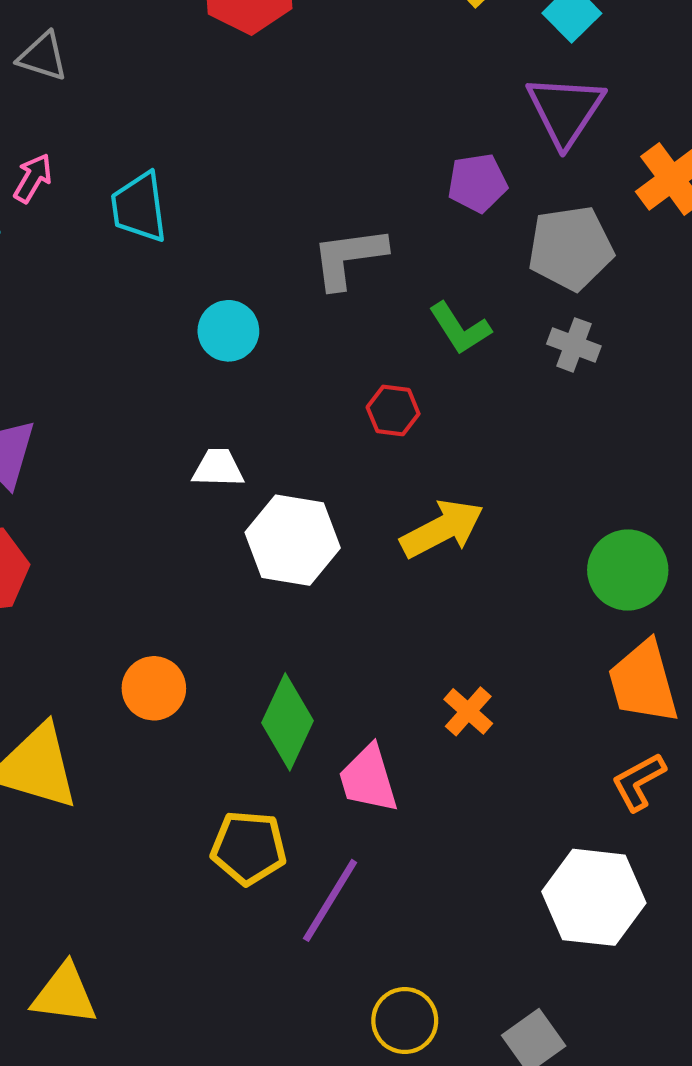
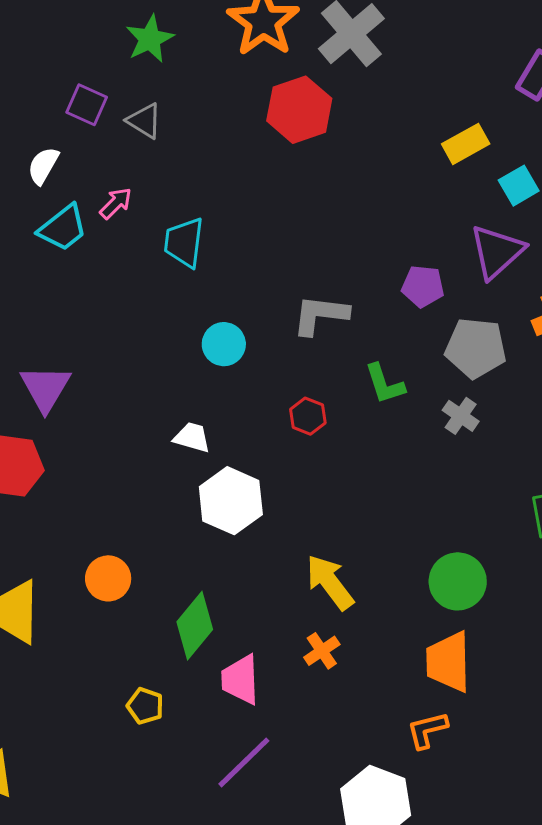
red hexagon: (393, 410) -> (308, 416), moved
yellow arrow: (442, 529) -> (330, 582), moved, turned -114
yellow pentagon: (249, 848) -> (145, 706), size x0.7
purple line: (330, 900) -> (244, 762), moved

